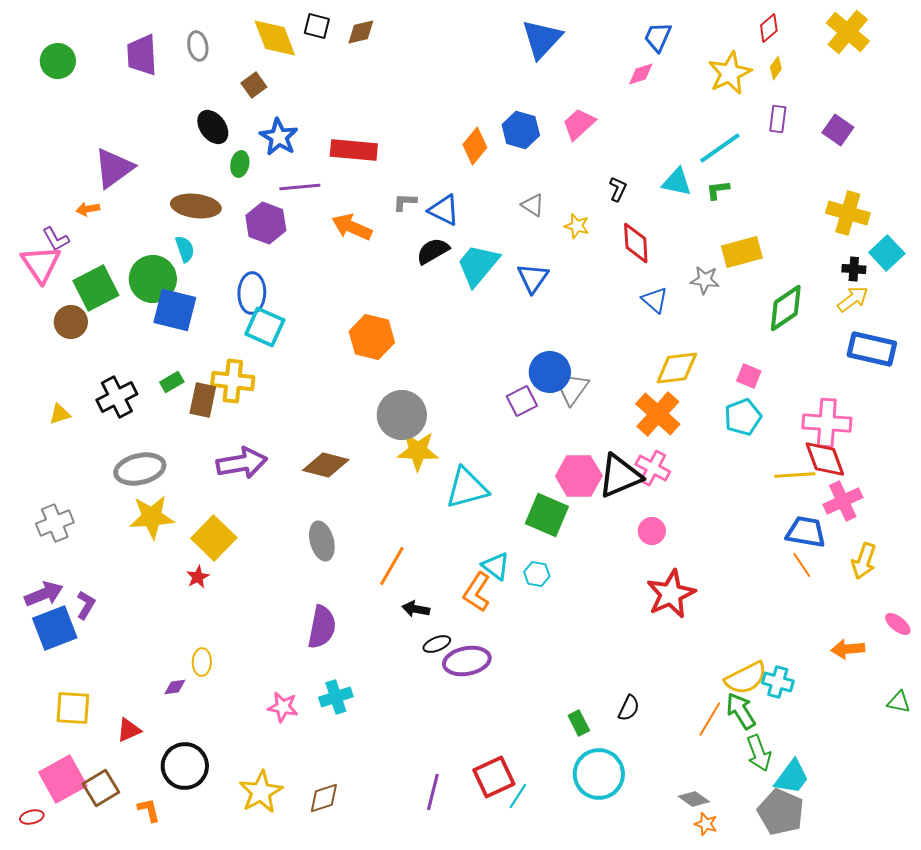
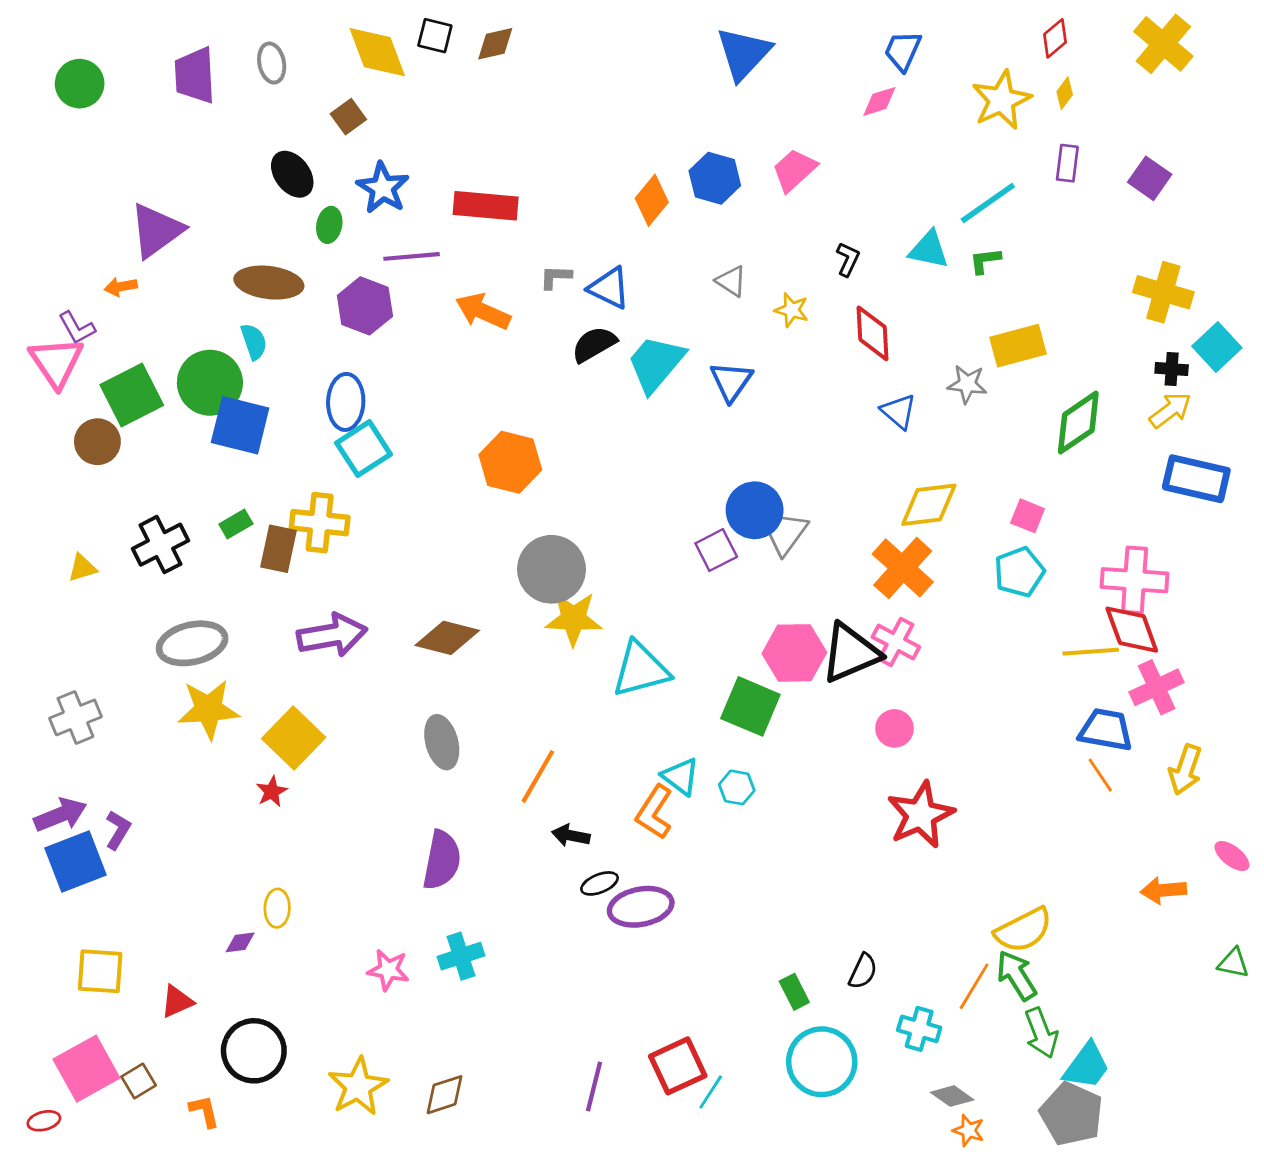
cyan square: (265, 327) -> (364, 449), turned 33
cyan cross: (778, 682) -> (919, 1029), moved
brown square: (101, 788) -> (139, 1081), size x0.7

